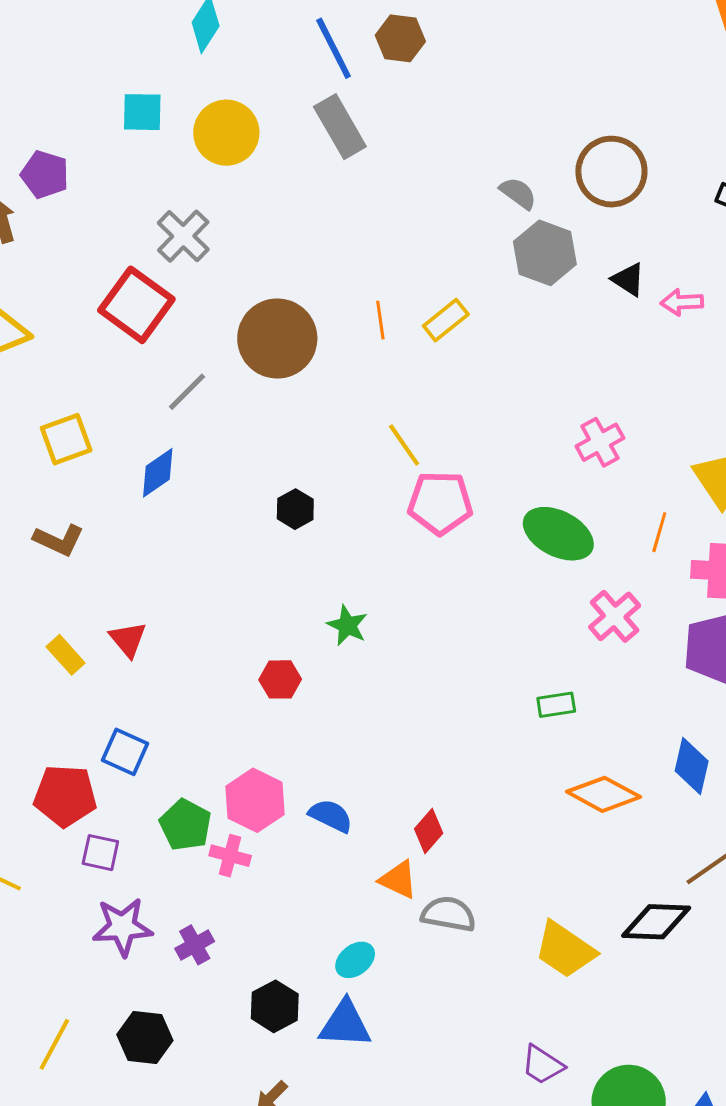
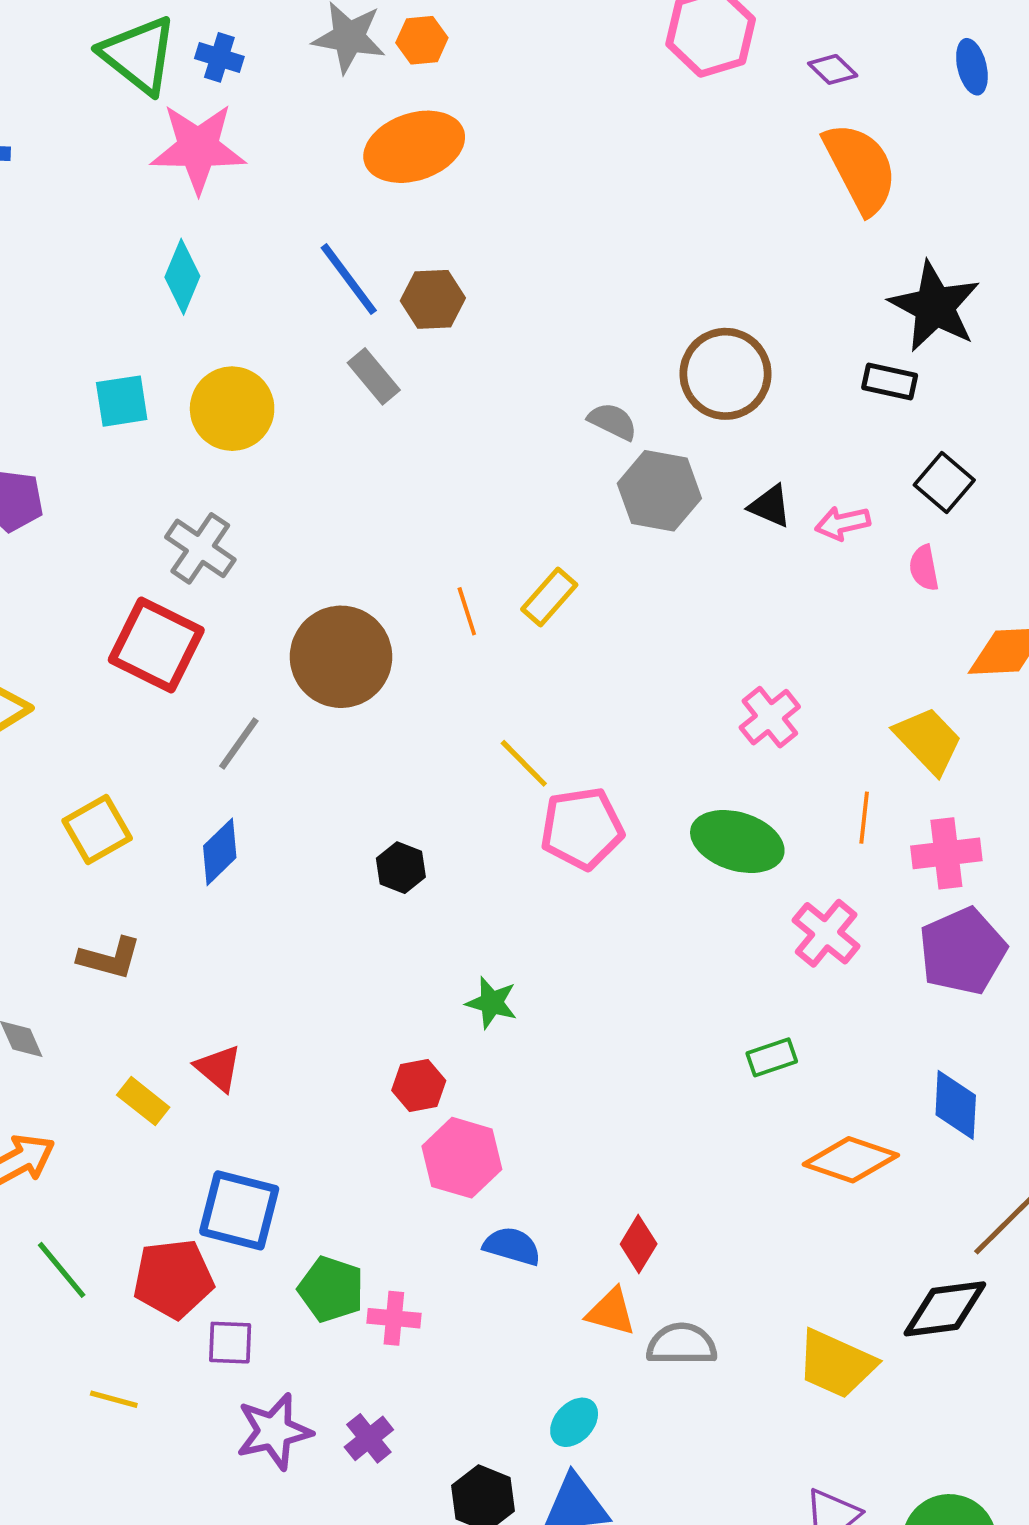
brown hexagon: (400, 38) -> (433, 299), moved
gray rectangle: (340, 127) -> (374, 376), size x0.7
blue square: (125, 752) -> (239, 1210), size x1.4
pink hexagon: (255, 800) -> (462, 1158), moved

